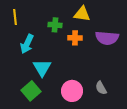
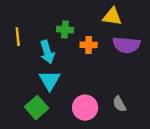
yellow triangle: (82, 14) -> (112, 17), moved
yellow line: (15, 17) -> (18, 37), moved
cyan arrow: (27, 44) -> (47, 52), moved, turned -42

